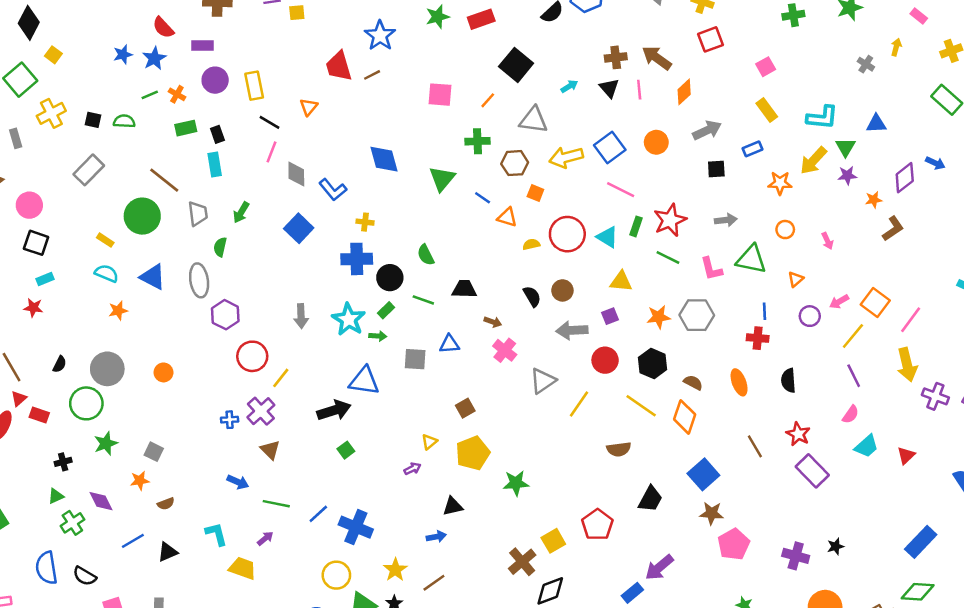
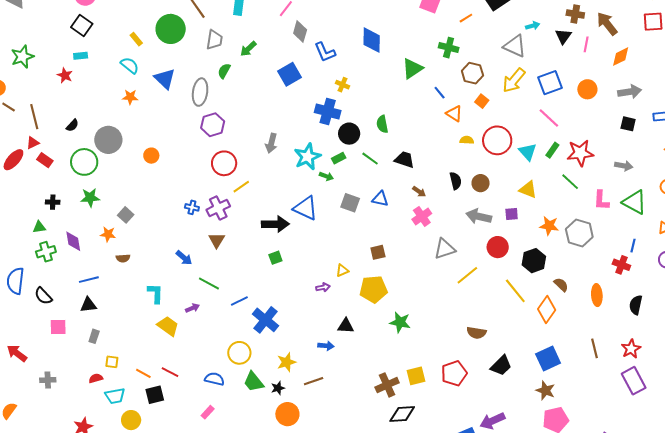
gray triangle: (533, 120) -> (515, 46), moved
yellow arrow: (566, 157) -> (514, 80), turned -52
brown semicircle: (619, 449) -> (476, 333), moved
black triangle: (168, 552) -> (88, 305), moved

